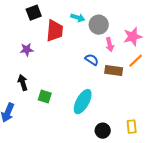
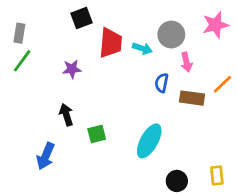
cyan arrow: (78, 18) -> (142, 48), moved
pink star: (133, 37) -> (216, 25), moved
blue semicircle: (92, 60) -> (162, 83), turned -112
green square: (45, 97) -> (97, 134), turned -32

